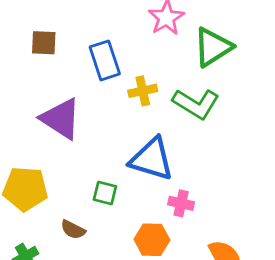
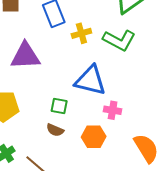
purple triangle: (61, 119) -> (25, 56), turned -32
brown semicircle: (73, 230) -> (55, 130), moved

